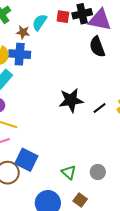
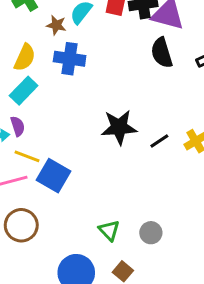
blue cross: (20, 54) -> (70, 59), moved
blue square: (26, 160) -> (54, 176), moved

